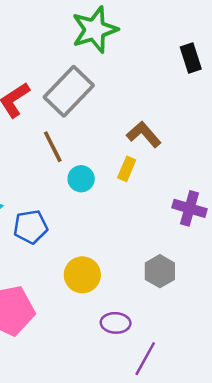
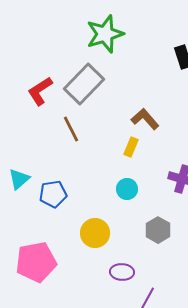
cyan circle: (81, 179) -> (127, 189), moved

